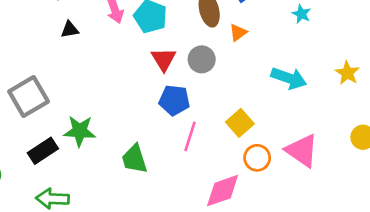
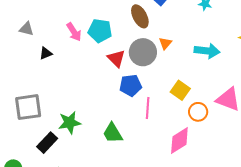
orange triangle: (238, 33) -> (165, 43), moved
gray circle: (202, 59) -> (143, 52), size x1.4
gray square: (29, 97) -> (28, 107), turned 36

